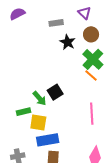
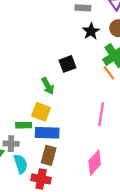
black square: (55, 92) -> (68, 64), moved
green rectangle: (23, 112) -> (24, 125), moved

